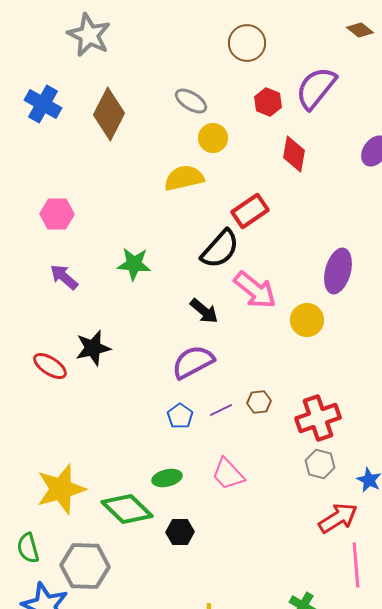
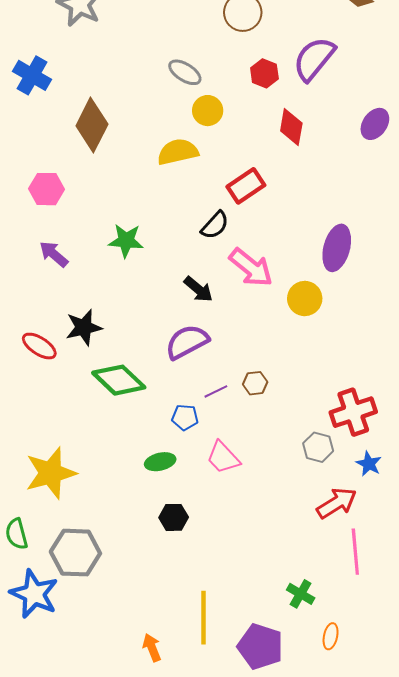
brown diamond: (109, 114) -> (92, 125), moved
black semicircle: (220, 249) -> (215, 225), size x0.7
blue pentagon: (180, 416) -> (185, 417), moved, turned -30
red cross: (318, 418) -> (353, 412), moved
green diamond: (127, 509) -> (119, 380), moved

